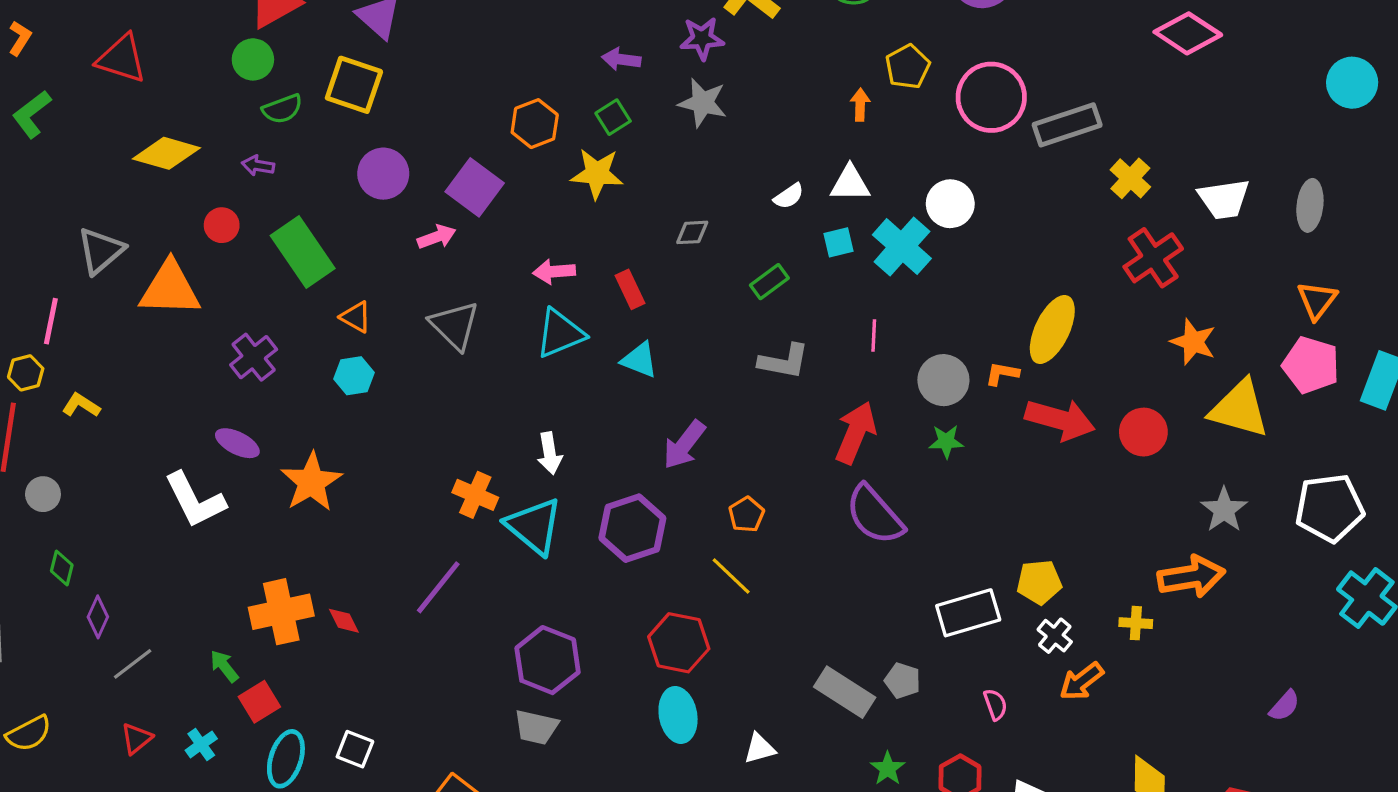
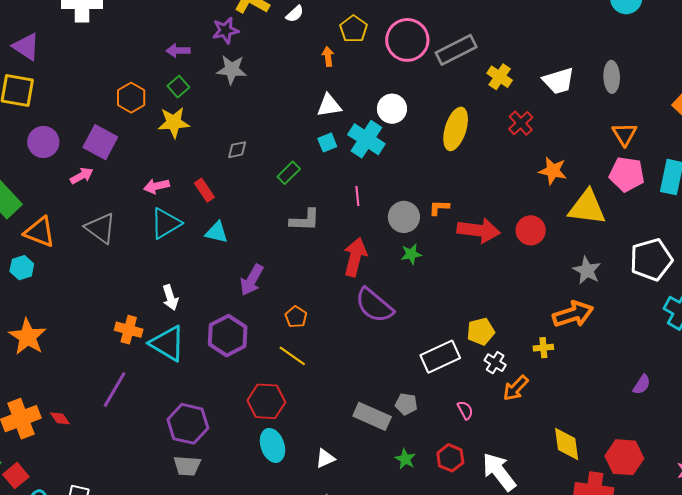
white semicircle: (789, 196) -> (295, 14), moved
red cross: (1153, 258) -> (521, 123), size x0.7
orange triangle: (356, 317) -> (40, 232), size x1.6
yellow ellipse: (1052, 329) -> (456, 129), moved
cyan hexagon: (354, 376) -> (22, 268), moved

